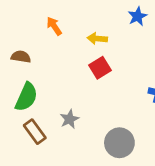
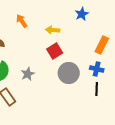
gray star: (69, 119) -> (28, 74), moved
gray circle: (119, 143) -> (69, 73), moved

